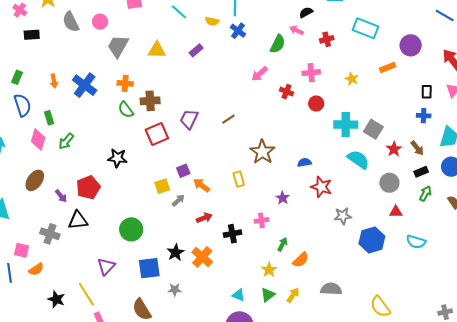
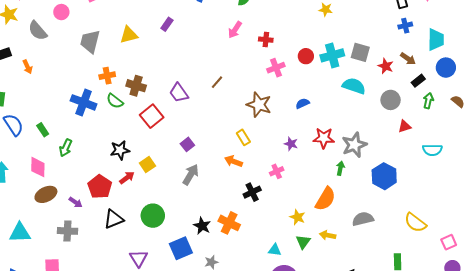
pink circle: (100, 22) -> (61, 12), moved
pink cross: (311, 73) -> (276, 68), moved
orange arrow: (54, 81) -> (28, 67), moved
blue cross: (85, 85) -> (84, 102), moved
brown cross: (150, 101) -> (136, 86), turned 36
red circle: (316, 104) -> (306, 56), moved
purple trapezoid: (189, 119) -> (179, 93), turned -45
pink diamond: (38, 140) -> (38, 167), moved
brown ellipse: (35, 180) -> (46, 194), turned 45
orange arrow: (202, 185) -> (233, 161), moved
yellow square: (162, 186) -> (147, 164), moved
red star: (321, 187) -> (324, 138), moved
gray arrow: (178, 200) -> (191, 175), size x1.5
gray star: (343, 216) -> (354, 145), size x1.4
red arrow: (204, 218) -> (127, 178), moved
black triangle: (78, 220) -> (114, 219), moved
gray cross: (50, 234) -> (67, 231), moved
blue hexagon: (372, 240) -> (384, 176), moved
green arrow: (283, 244) -> (340, 168), moved
orange semicircle: (301, 260) -> (325, 199), size x1.4
yellow arrow: (293, 295) -> (328, 235), turned -98

